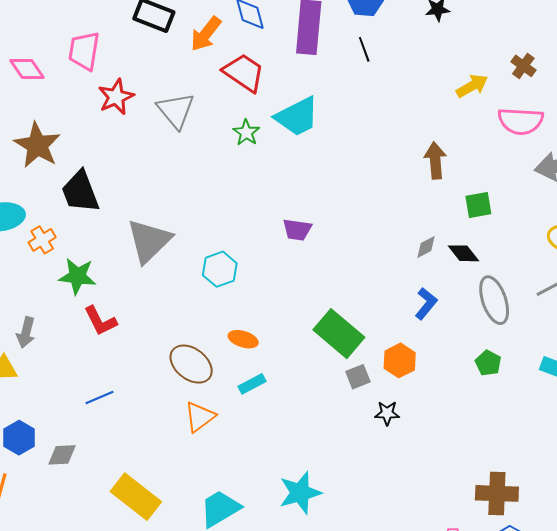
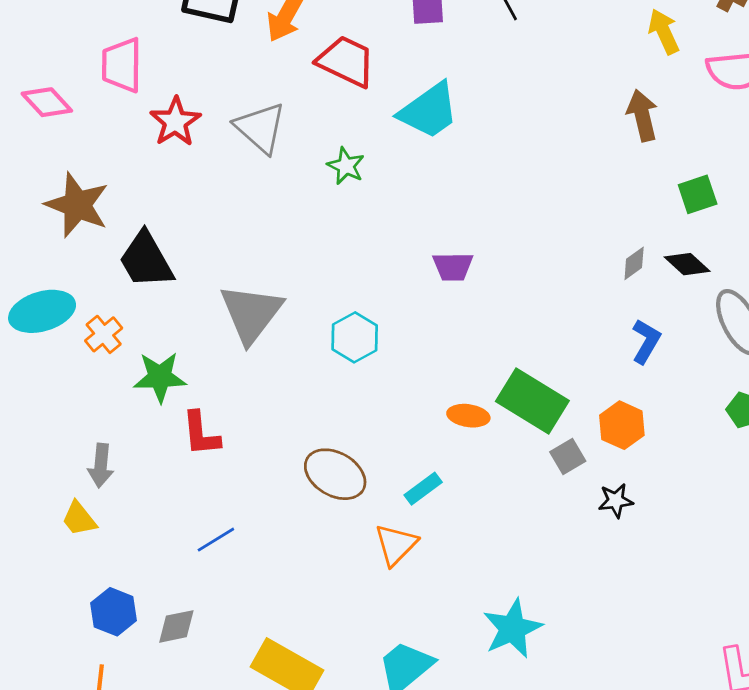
yellow arrow: (472, 86) -> (664, 32), turned -76
green star: (246, 133) -> (346, 166), moved
brown arrow: (435, 160) -> (642, 115), moved
red L-shape: (100, 321) -> (201, 434), turned 30
orange ellipse: (243, 339) -> (468, 416), moved
orange triangle: (200, 417) -> (396, 545), moved

